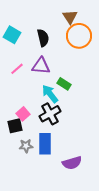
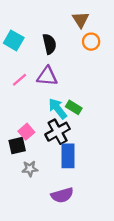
orange circle: (79, 36) -> (91, 42), size x0.6
green rectangle: (64, 84) -> (74, 107), moved
blue rectangle: (45, 144) -> (68, 156), moved
purple semicircle: (72, 163) -> (62, 195), moved

